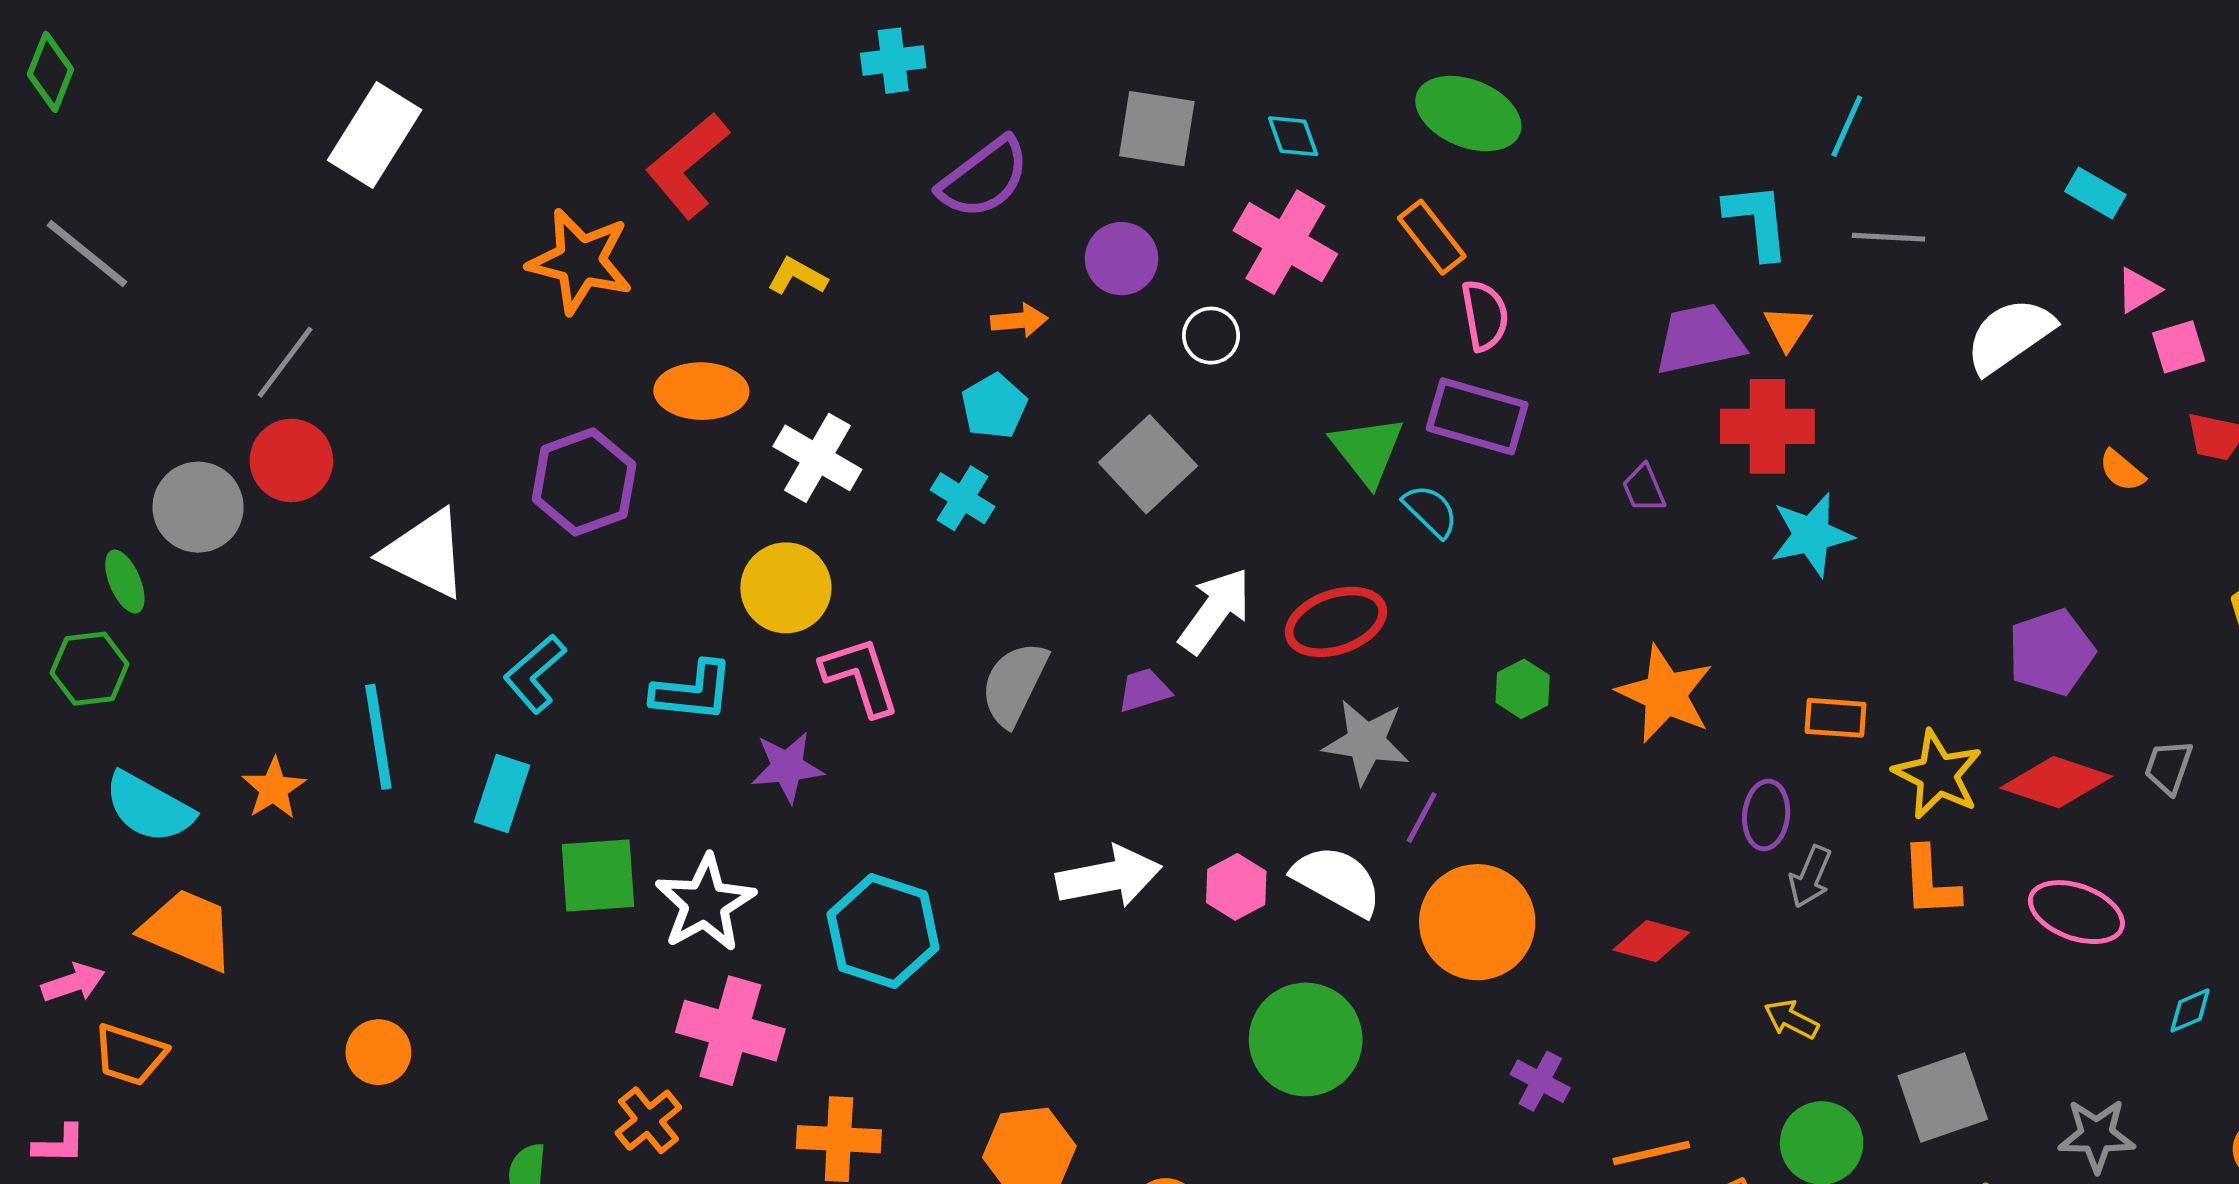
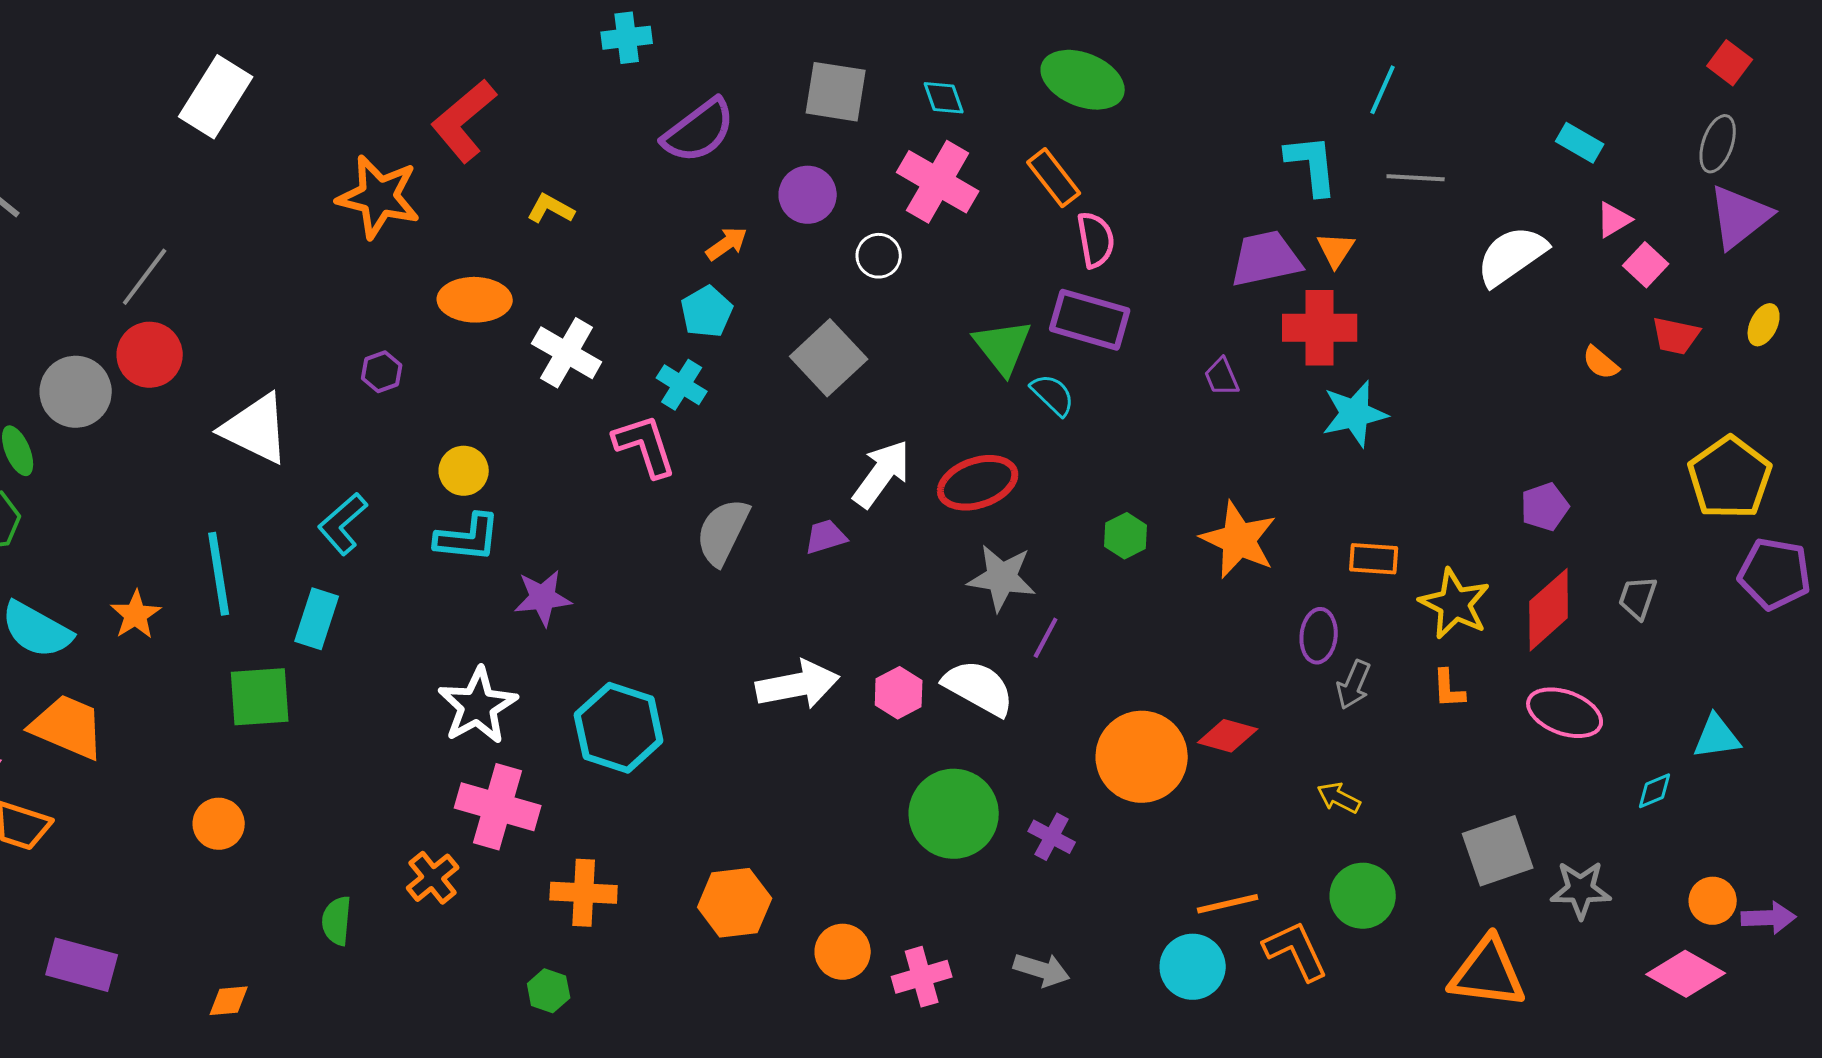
orange arrow: (1019, 320) -> (727, 244), turned -30
pink square: (2179, 347) -> (1646, 265), turned -30
purple hexagon: (584, 482) -> (382, 372), size x0.5
yellow circle: (786, 588) -> (464, 471), moved, size x0.7
purple pentagon: (2051, 652) -> (1545, 507), size x0.7
pink L-shape: (860, 676) -> (645, 446), moved
red diamond: (2056, 782) -> (1549, 610), turned -60
green square: (598, 875) -> (260, 697), moved
orange L-shape: (1930, 882) -> (1449, 689), size x0.7
orange circle: (1477, 922) -> (1142, 757), moved
purple cross: (1540, 1081) -> (1052, 837), moved
gray square: (1943, 1098) -> (1498, 851), moved

